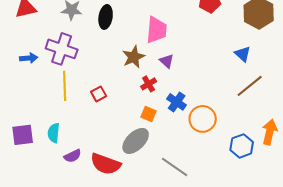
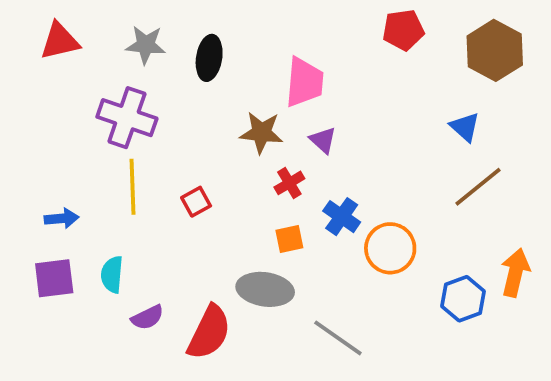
brown star: (134, 57) -> (261, 133), turned 30
blue arrow: (29, 58) -> (62, 218), moved
orange square: (149, 114) -> (289, 239), turned -35
gray ellipse: (136, 141) -> (265, 289), turned 52
red semicircle: (106, 164) -> (209, 332), turned -84

